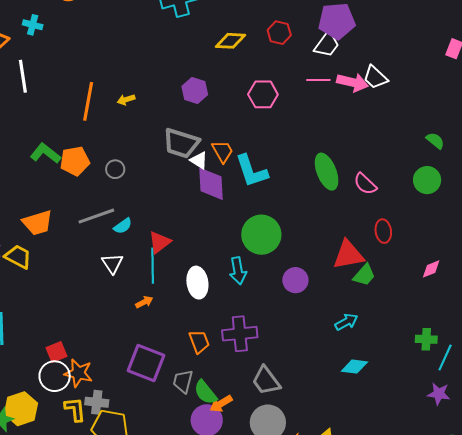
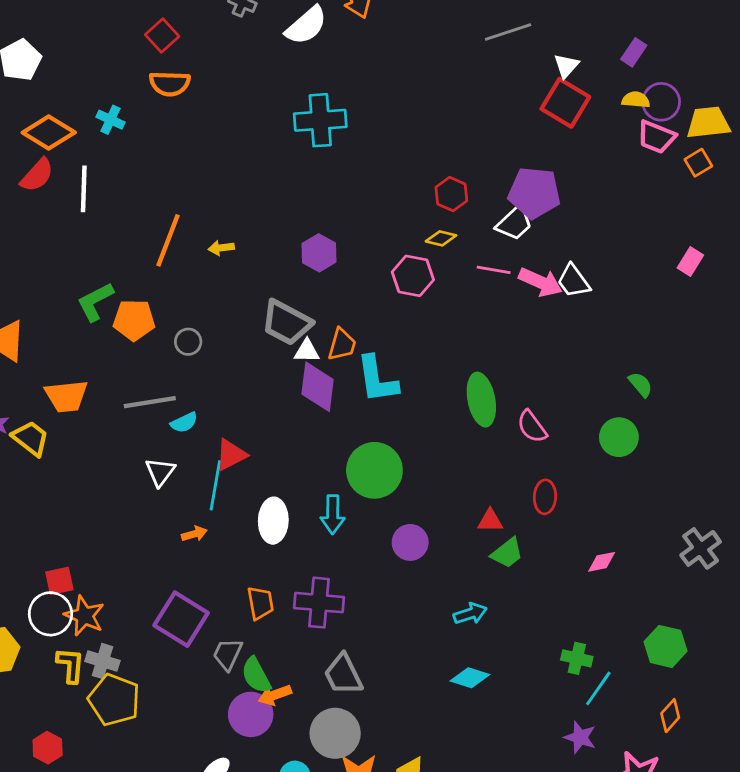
yellow diamond: (231, 41) -> (441, 238), moved, size x0.7
orange trapezoid: (223, 151) -> (342, 345), turned 35
green L-shape: (45, 153) -> (95, 302), turned -76
white triangle: (199, 160) -> (307, 351), turned -42
red triangle: (348, 255) -> (490, 521), size x0.6

